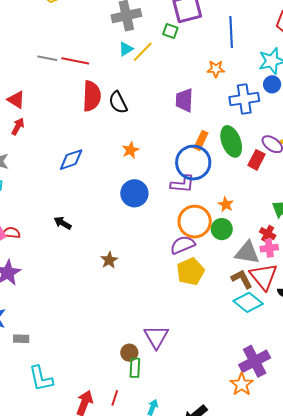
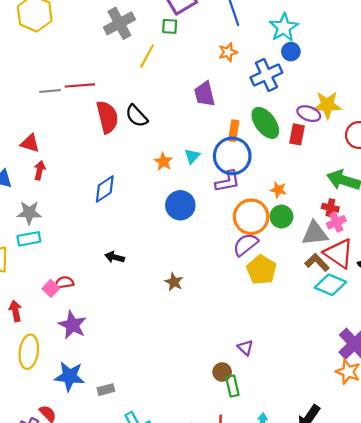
cyan triangle: (126, 49) -> (192, 156), moved
purple triangle: (156, 337) -> (245, 348), size x0.6

